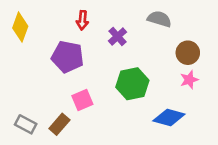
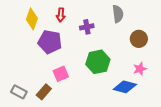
gray semicircle: (159, 19) -> (118, 14), turned 66
yellow diamond: (20, 27) -> (32, 19), moved
purple cross: (118, 36) -> (87, 27), turned 32
pink star: (189, 80) -> (140, 69), moved

